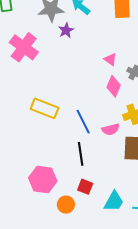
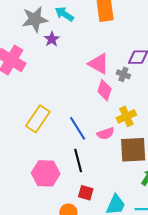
pink triangle: (110, 59) -> (99, 64), size x1.6
yellow rectangle: (45, 108) -> (38, 119), turned -72
pink hexagon: (43, 180) -> (46, 173), moved

